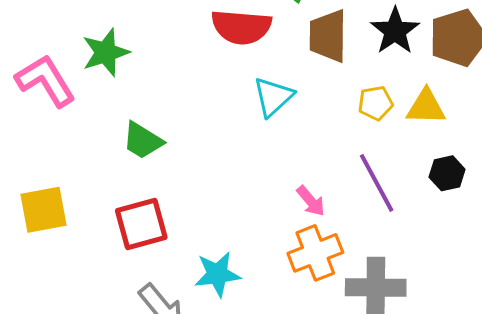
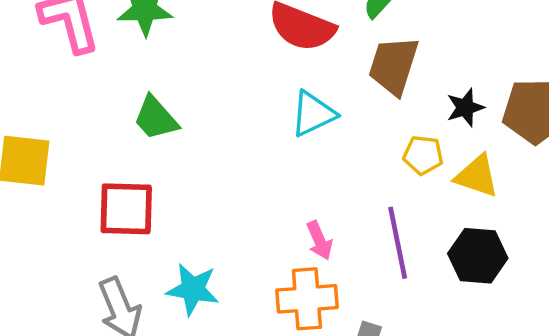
black star: (395, 31) -> (465, 108), moved, size x0.7
black hexagon: (447, 173) -> (478, 256), size x1.4

